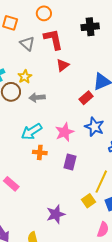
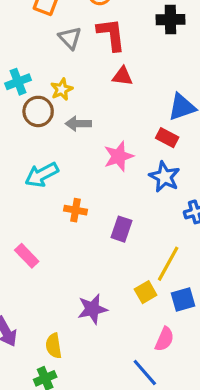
red triangle: (63, 65) -> (122, 76), turned 40
red rectangle: (86, 98) -> (167, 138), moved, turned 64
cyan arrow: (32, 132) -> (42, 175), moved
pink star: (65, 132) -> (119, 156), moved

